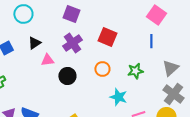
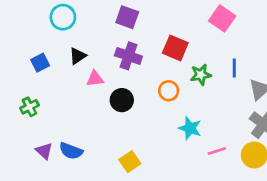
pink square: (156, 15) -> (222, 18), moved
blue line: (151, 41) -> (234, 68), moved
purple cross: (72, 43) -> (128, 56), turned -36
green star: (135, 71) -> (201, 75), moved

